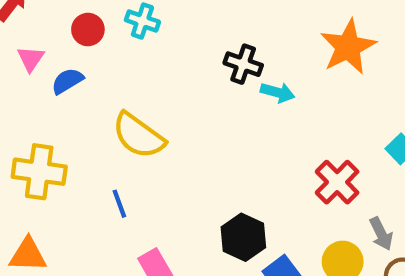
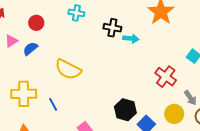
cyan cross: (142, 21) -> (76, 13), moved
pink triangle: (31, 59) -> (11, 41), turned 32
blue line: (119, 204) -> (53, 104), moved

